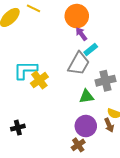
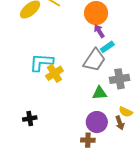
brown cross: (78, 145) -> (88, 140), turned 32

